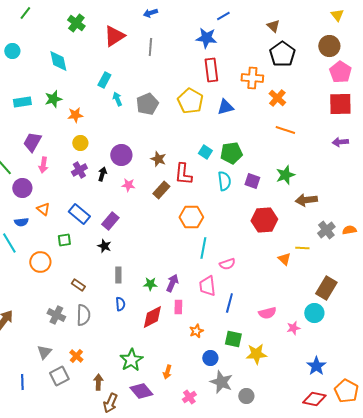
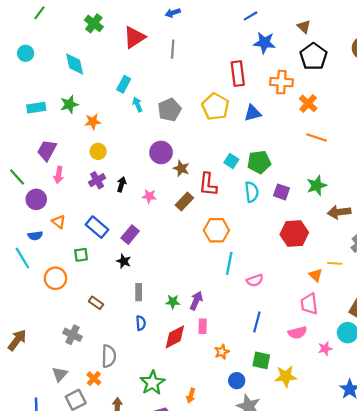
blue star: (206, 38) -> (264, 43), moved
purple circle: (121, 155) -> (161, 152), moved
pink trapezoid: (207, 286) -> (309, 304), moved
gray semicircle: (83, 315) -> (109, 356), moved

